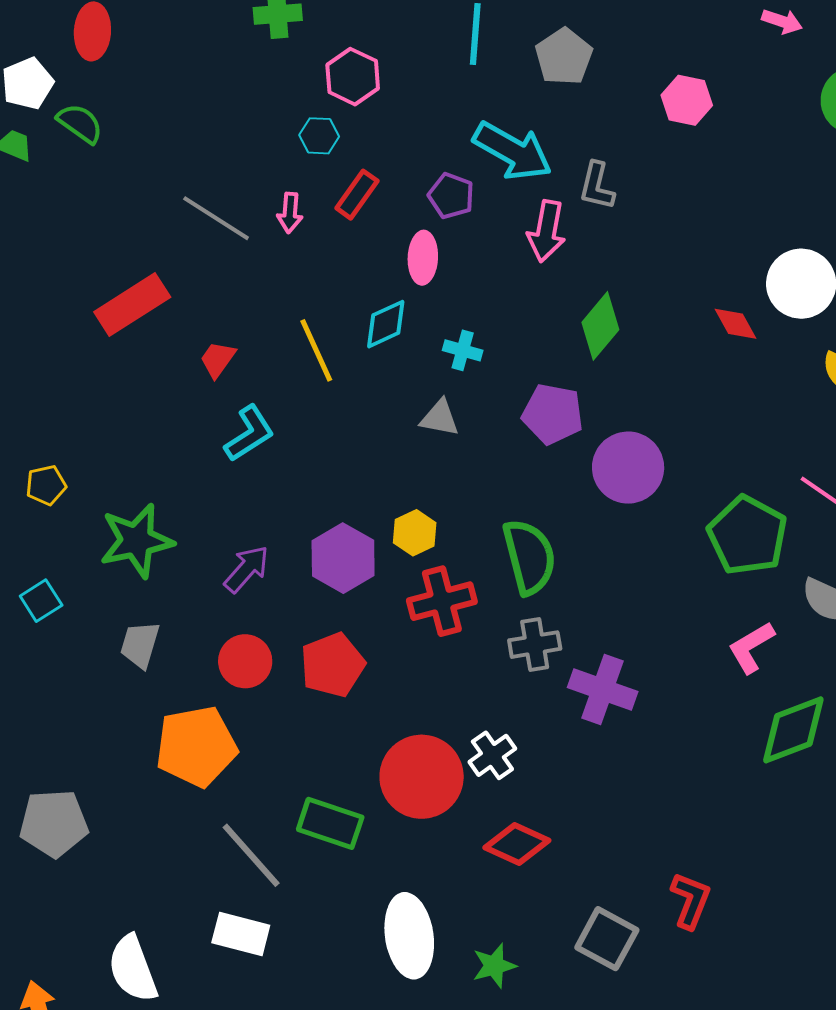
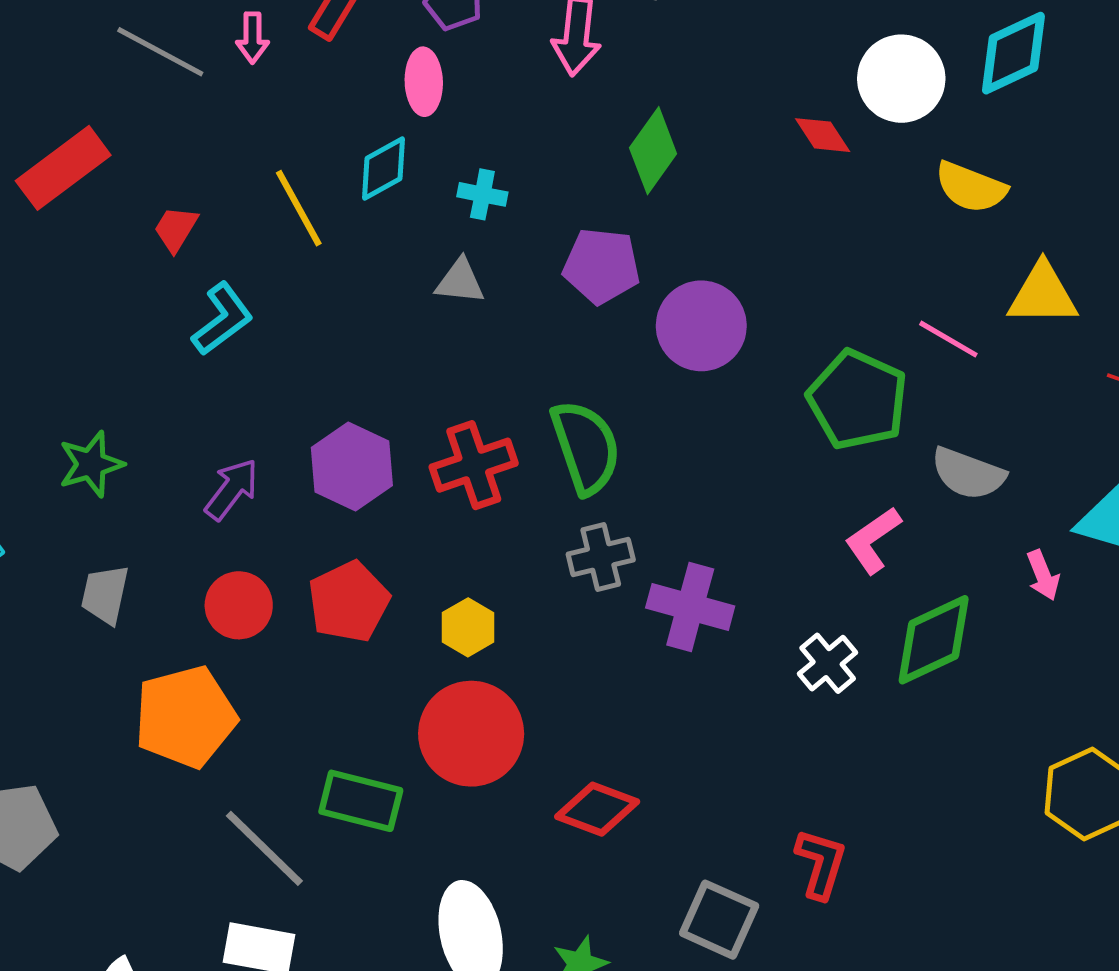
yellow hexagon: (415, 533) -> (468, 627), moved
green star: (137, 541) -> (91, 464), size x0.7
red cross: (442, 601) -> (474, 465), moved
white cross: (492, 755) -> (828, 663), moved

